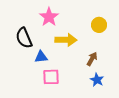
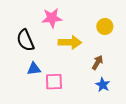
pink star: (49, 17) -> (52, 18), turned 30
blue triangle: (41, 57) -> (34, 69), moved

